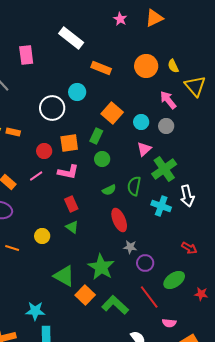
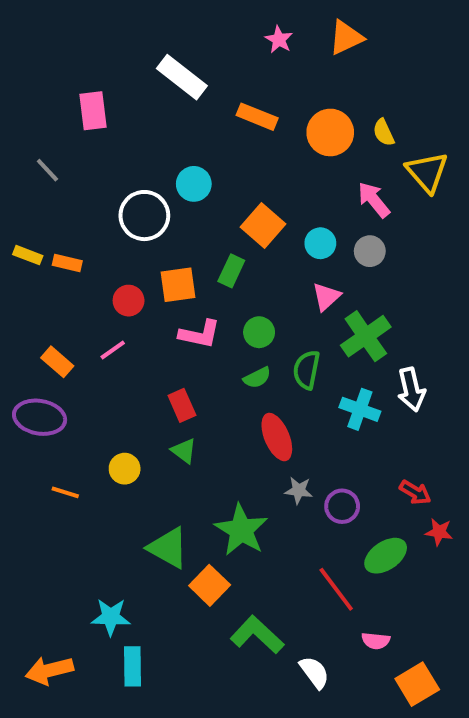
orange rectangle: (101, 68) -> (257, 117), moved
green circle: (102, 159) -> (259, 332), moved
pink L-shape: (68, 172) -> (200, 334), moved
purple circle: (145, 263) -> (342, 506), moved
red star: (201, 294) -> (439, 532), moved
green L-shape: (115, 305) -> (257, 635), moved

